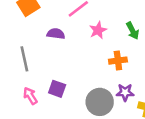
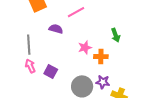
pink star: (98, 30) -> (85, 48), moved
pink arrow: (30, 96) -> (30, 66), moved

